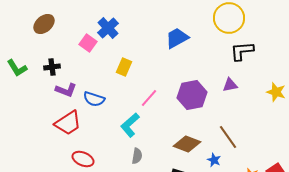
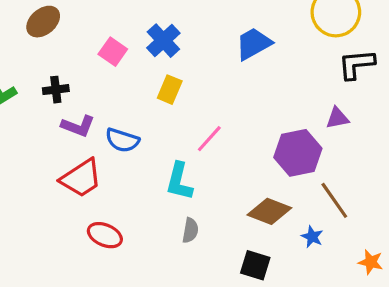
blue cross: (108, 28) -> (163, 41), moved
purple hexagon: (192, 95) -> (298, 153), moved
cyan L-shape: (130, 125) -> (179, 181), turned -35

